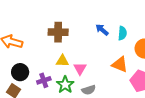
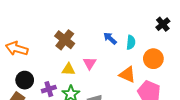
brown cross: (58, 32) -> (65, 40), turned 36
pink triangle: (80, 69) -> (90, 63), moved

